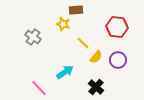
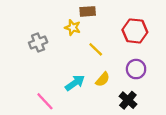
gray cross: (33, 37) -> (38, 43), turned 35
yellow semicircle: (96, 57) -> (103, 79), moved
black cross: (96, 87) -> (128, 100), moved

